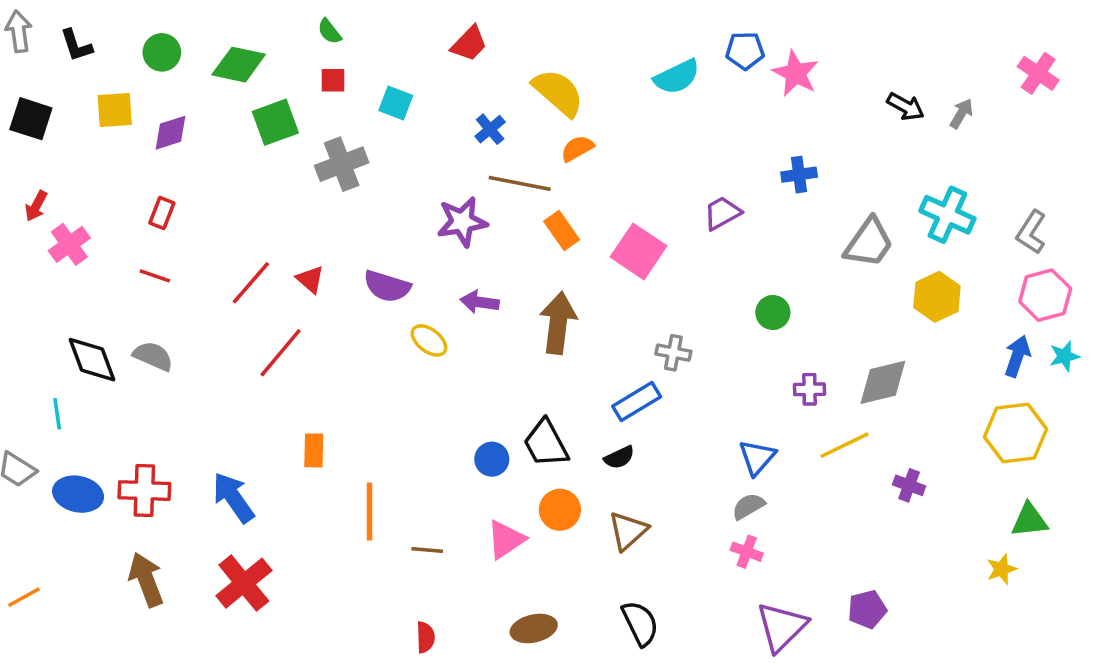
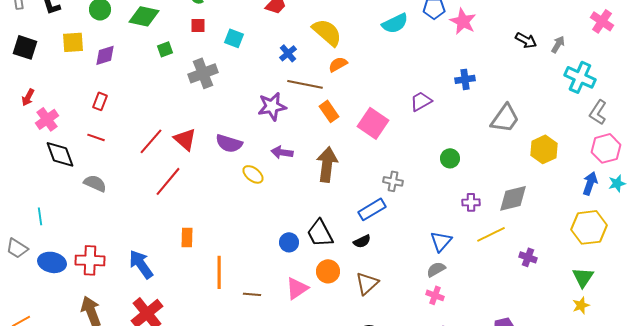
green square: (275, 122) -> (165, 49), size x0.6
cyan cross: (947, 215) -> (580, 77), moved
red triangle: (310, 279) -> (185, 139), size x1.4
black diamond: (92, 360) -> (60, 154), moved
green triangle: (1030, 520) -> (583, 277), moved, turned -50

